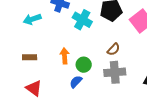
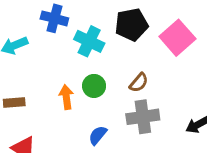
green circle: (84, 65) -> (94, 86), moved
blue semicircle: (76, 82) -> (98, 135), moved

